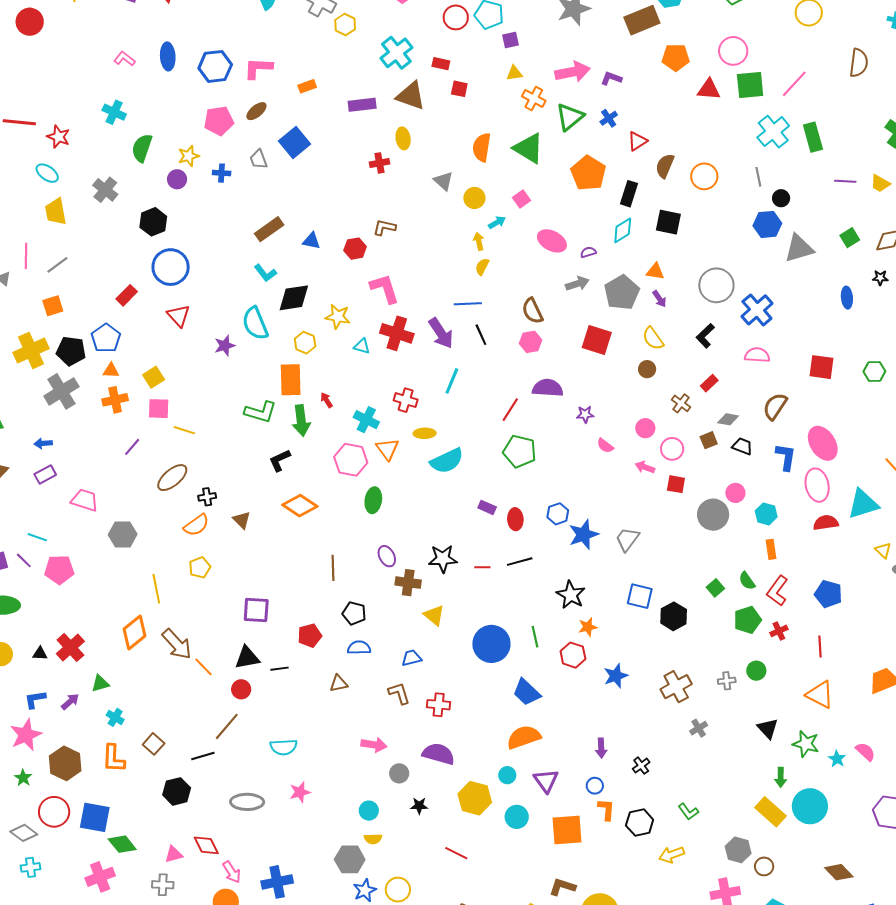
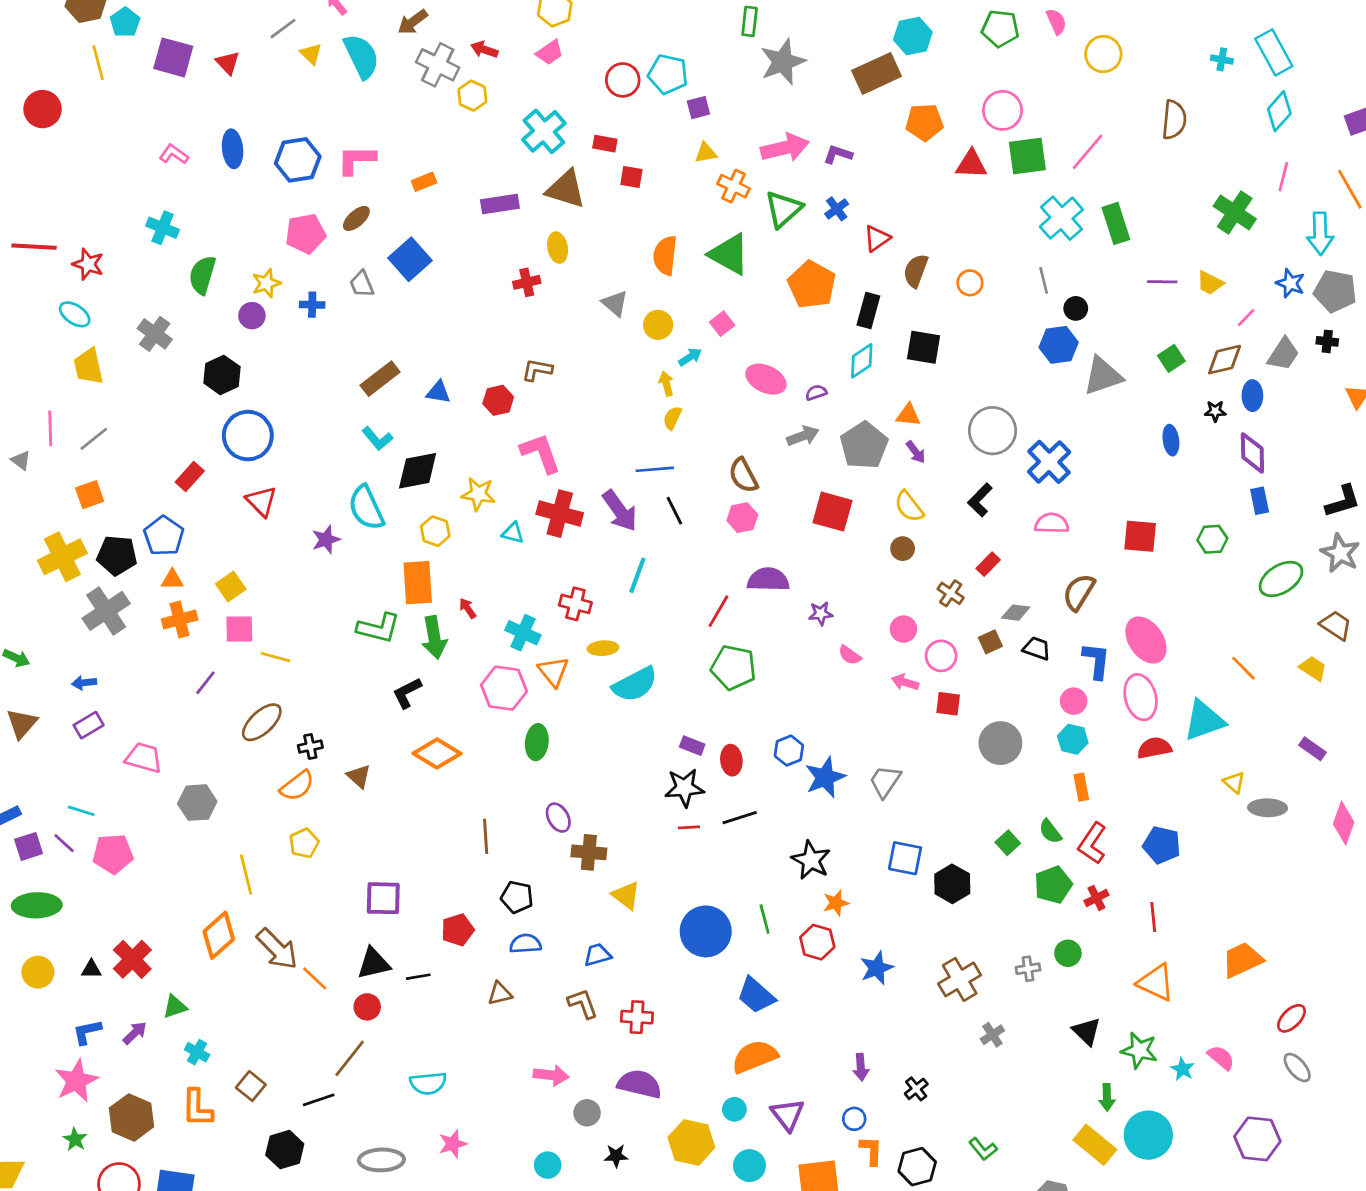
orange circle: (704, 176) -> (970, 283), size x0.7
pink circle: (735, 493) -> (1074, 701), moved
black star: (443, 559) -> (684, 788), moved

